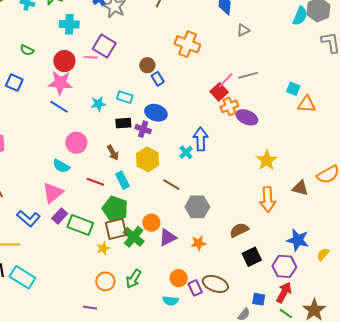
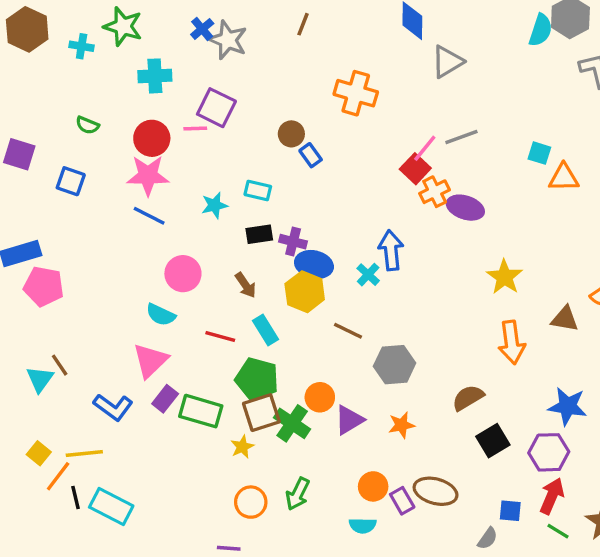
gray triangle: (243, 30) -> (447, 62), size x1.5
blue ellipse: (156, 113) -> (314, 264), moved

